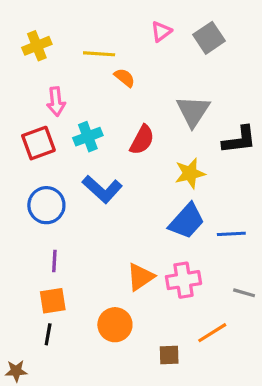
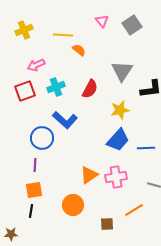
pink triangle: (161, 31) -> (102, 21), turned -32
pink arrow: (56, 102) -> (36, 65), turned 72
blue circle: (46, 205) -> (42, 138), moved

